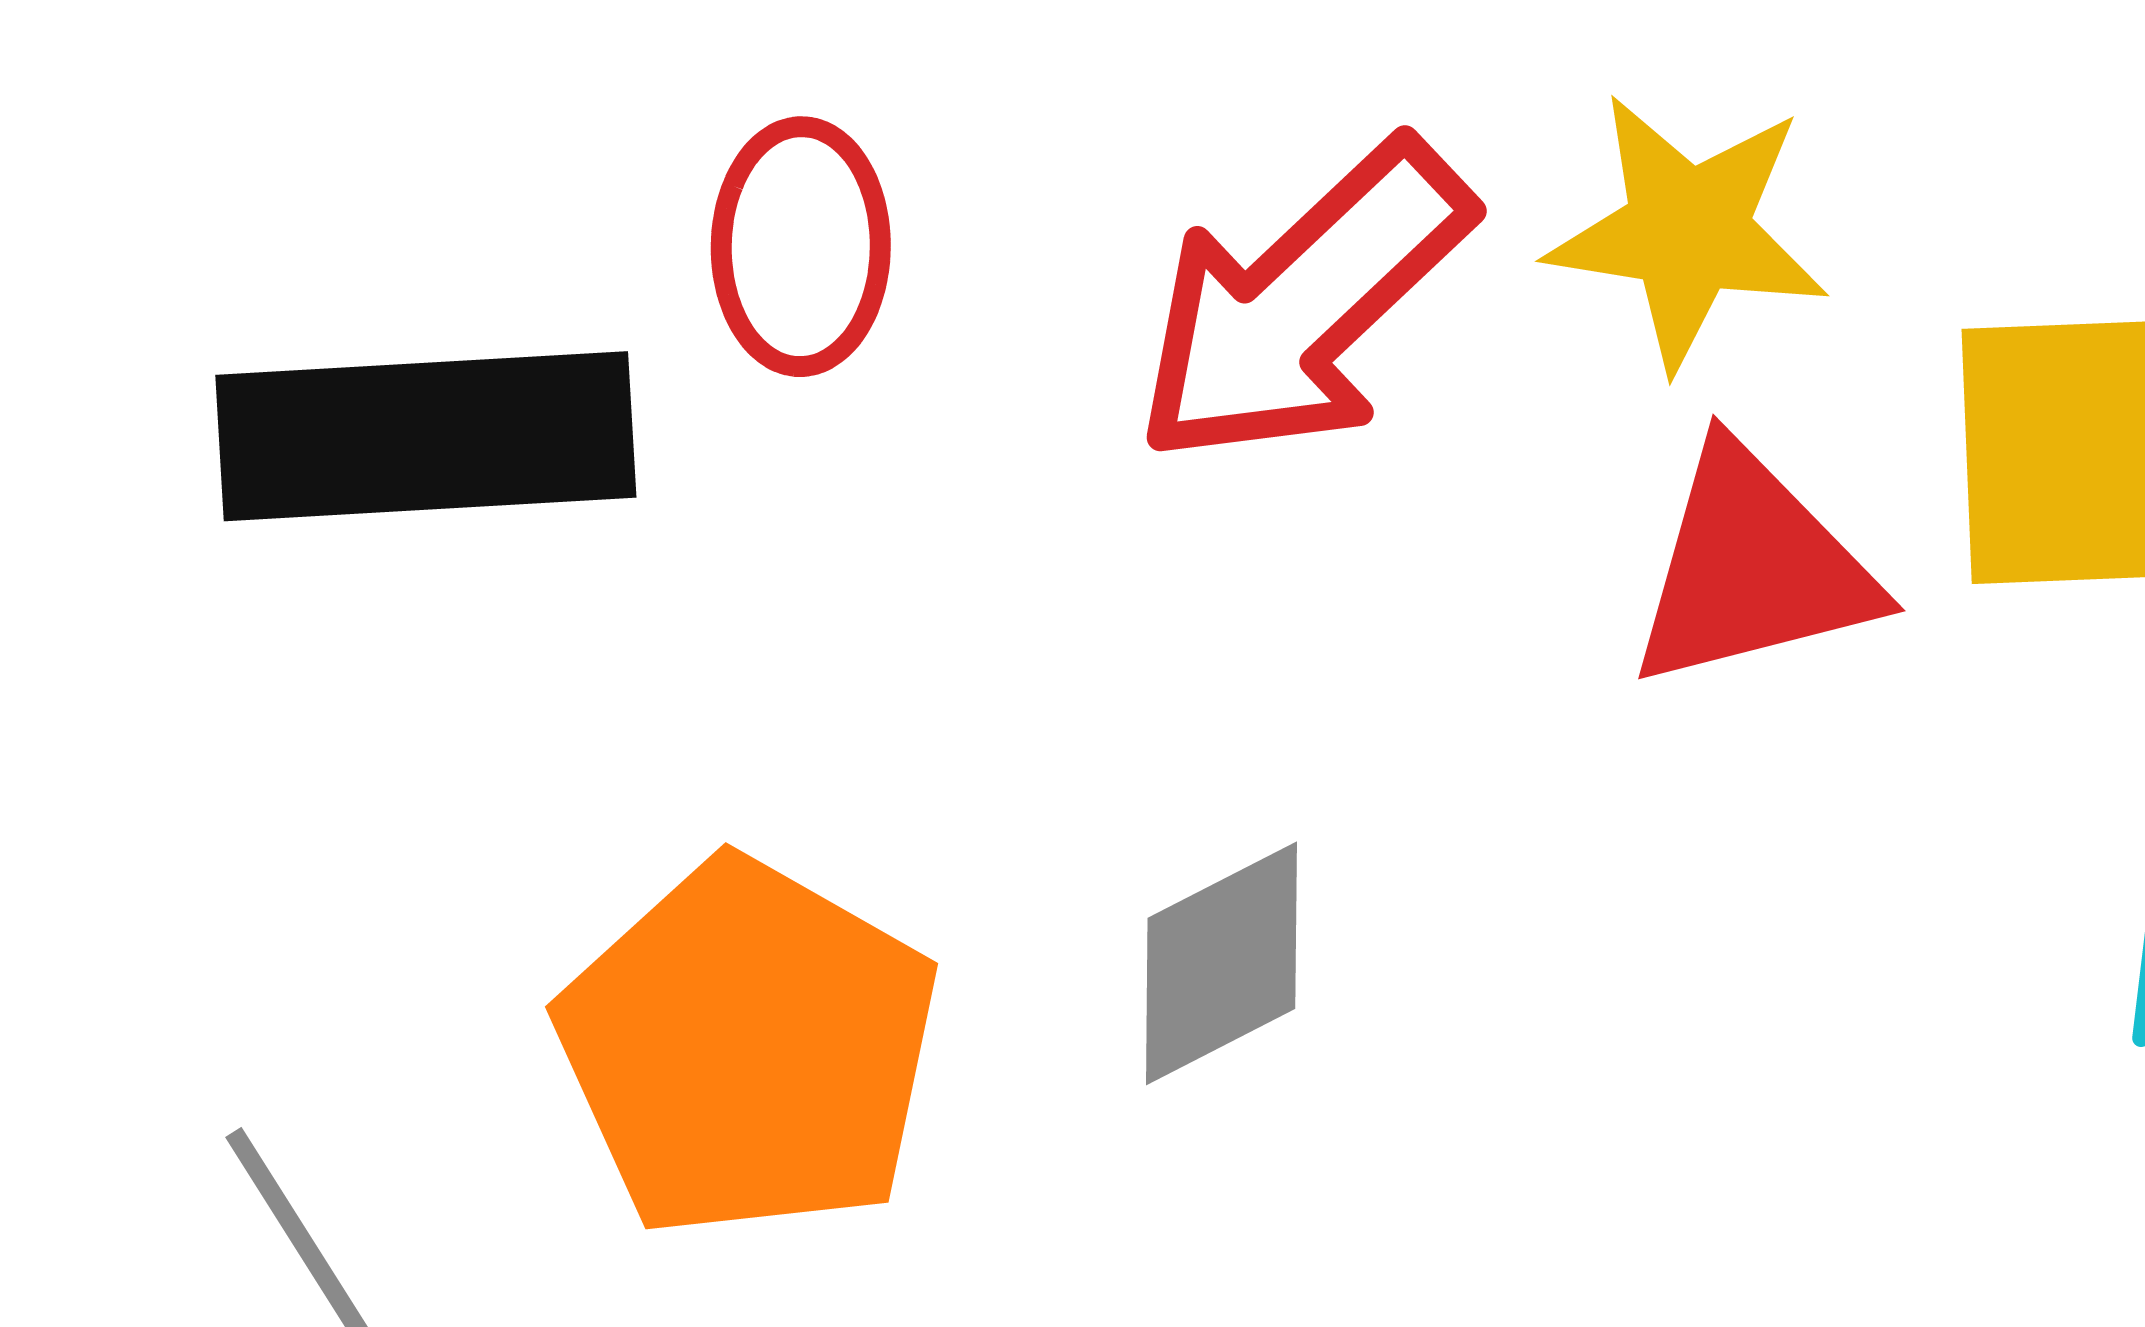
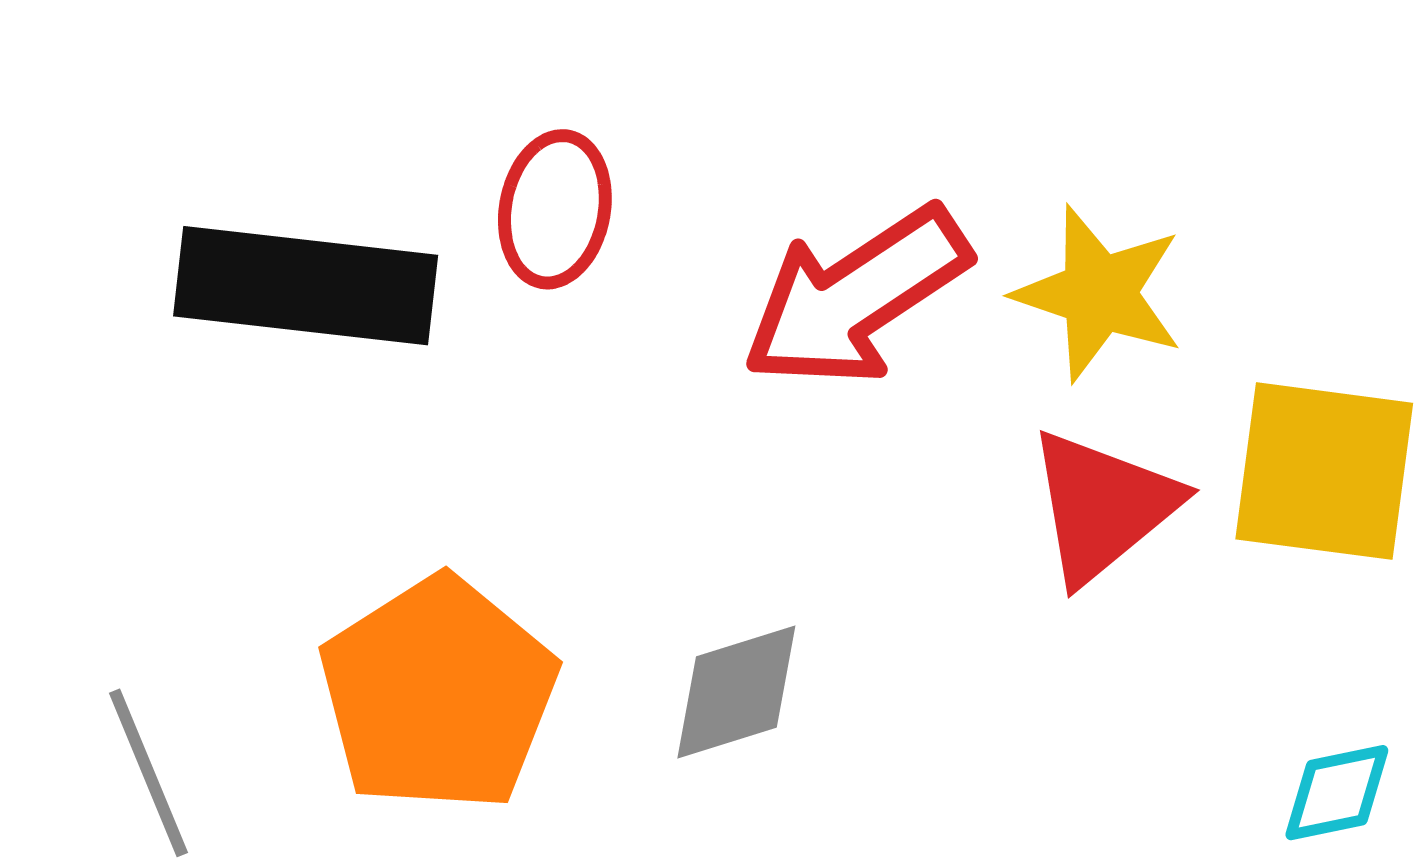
red triangle: (1752, 568) -> (1103, 506), turned -35

